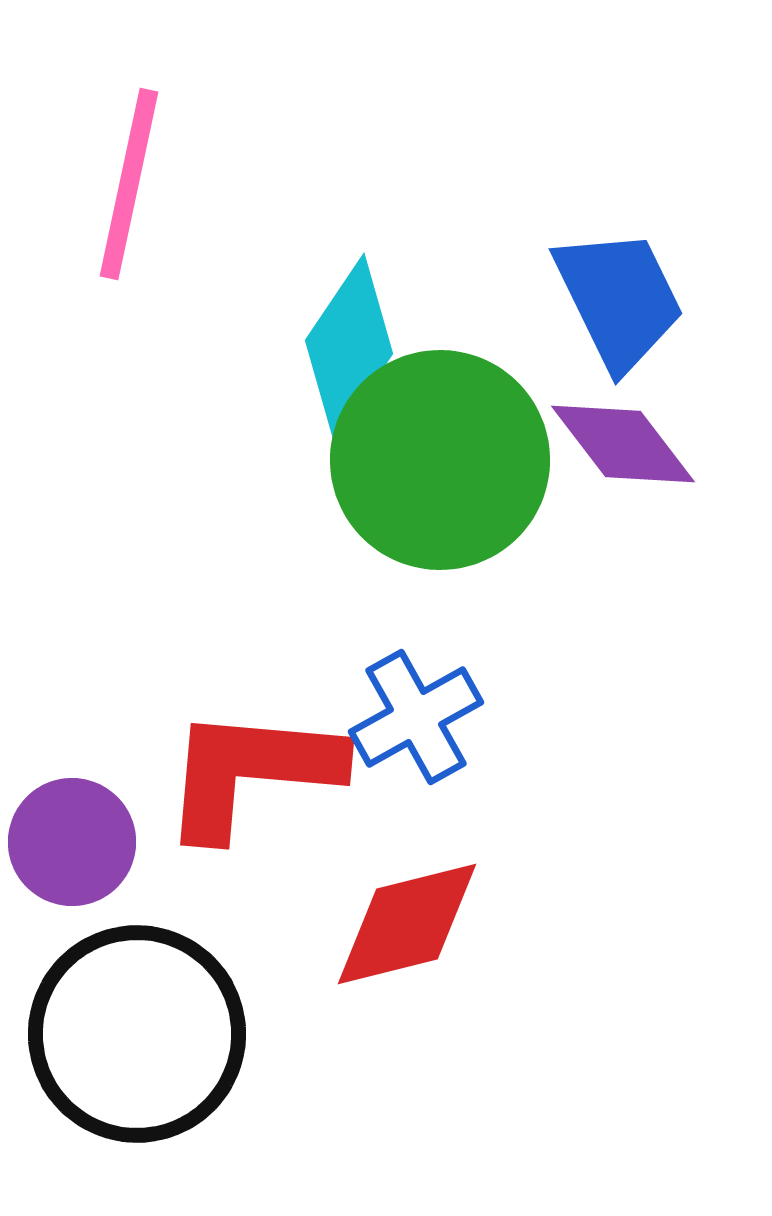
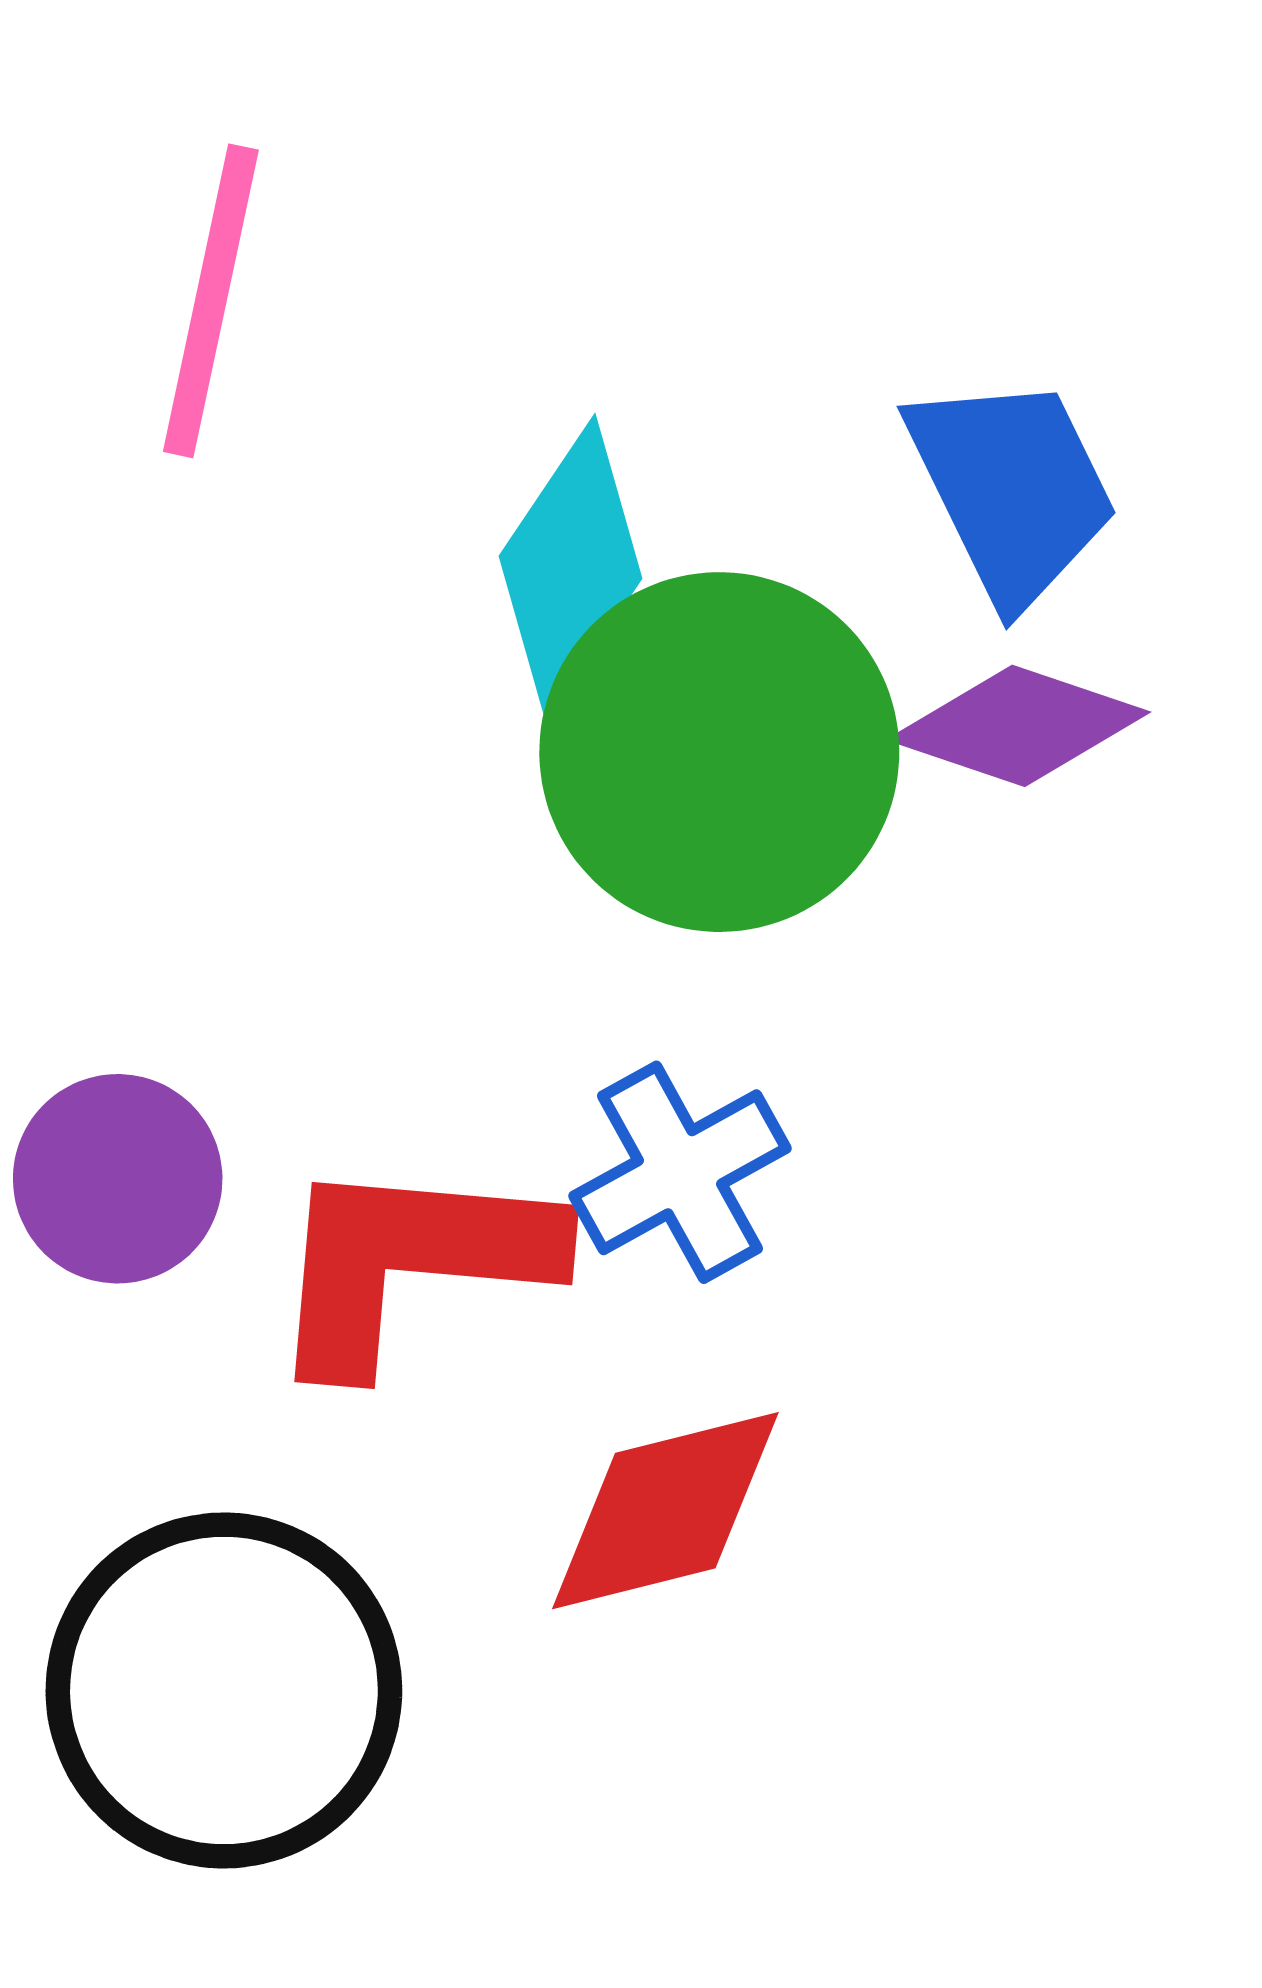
purple diamond: (623, 444) -> (1018, 726), turned -34
purple circle: (72, 842) -> (118, 1179), moved

